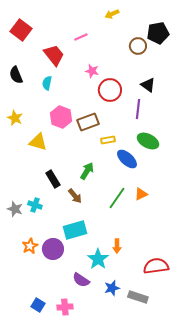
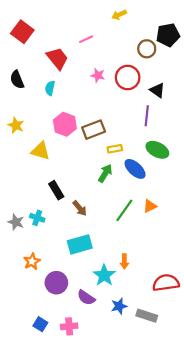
red circle: (110, 90) -> (128, 77), moved
green arrow: (87, 171) -> (105, 173), moved
purple circle: (53, 249) -> (56, 283), moved

